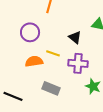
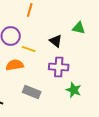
yellow line: (53, 53) -> (29, 49), moved

